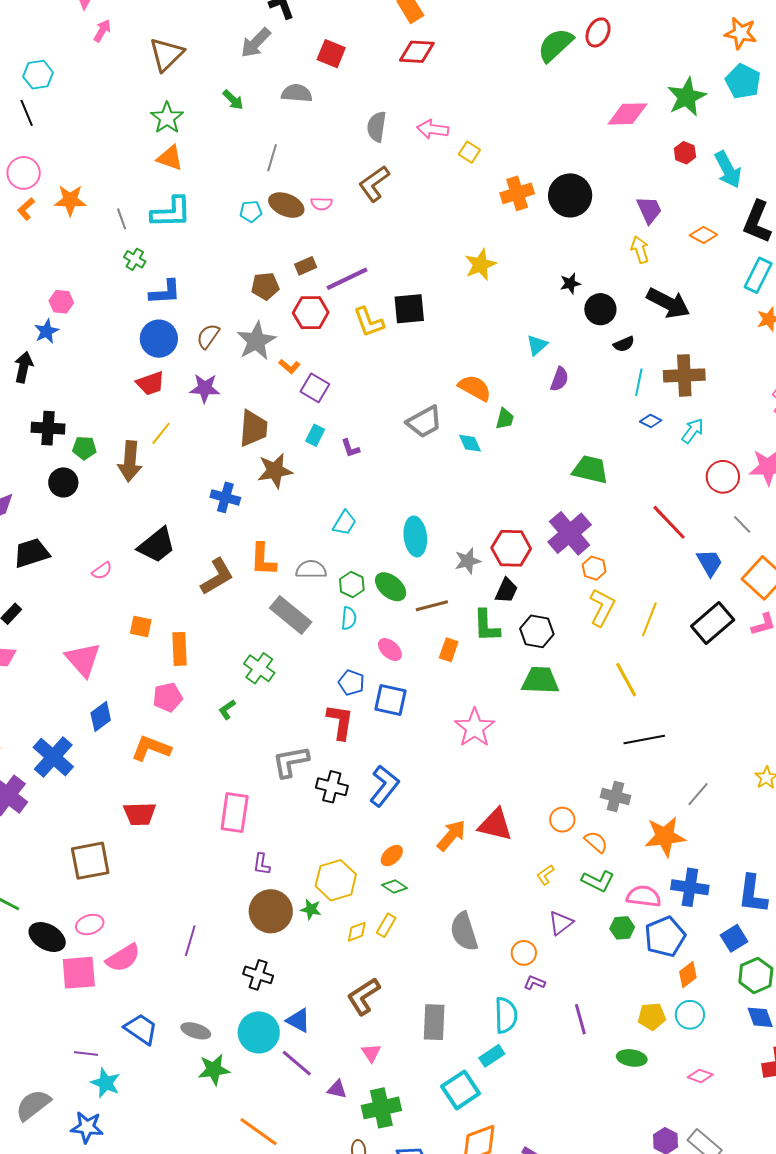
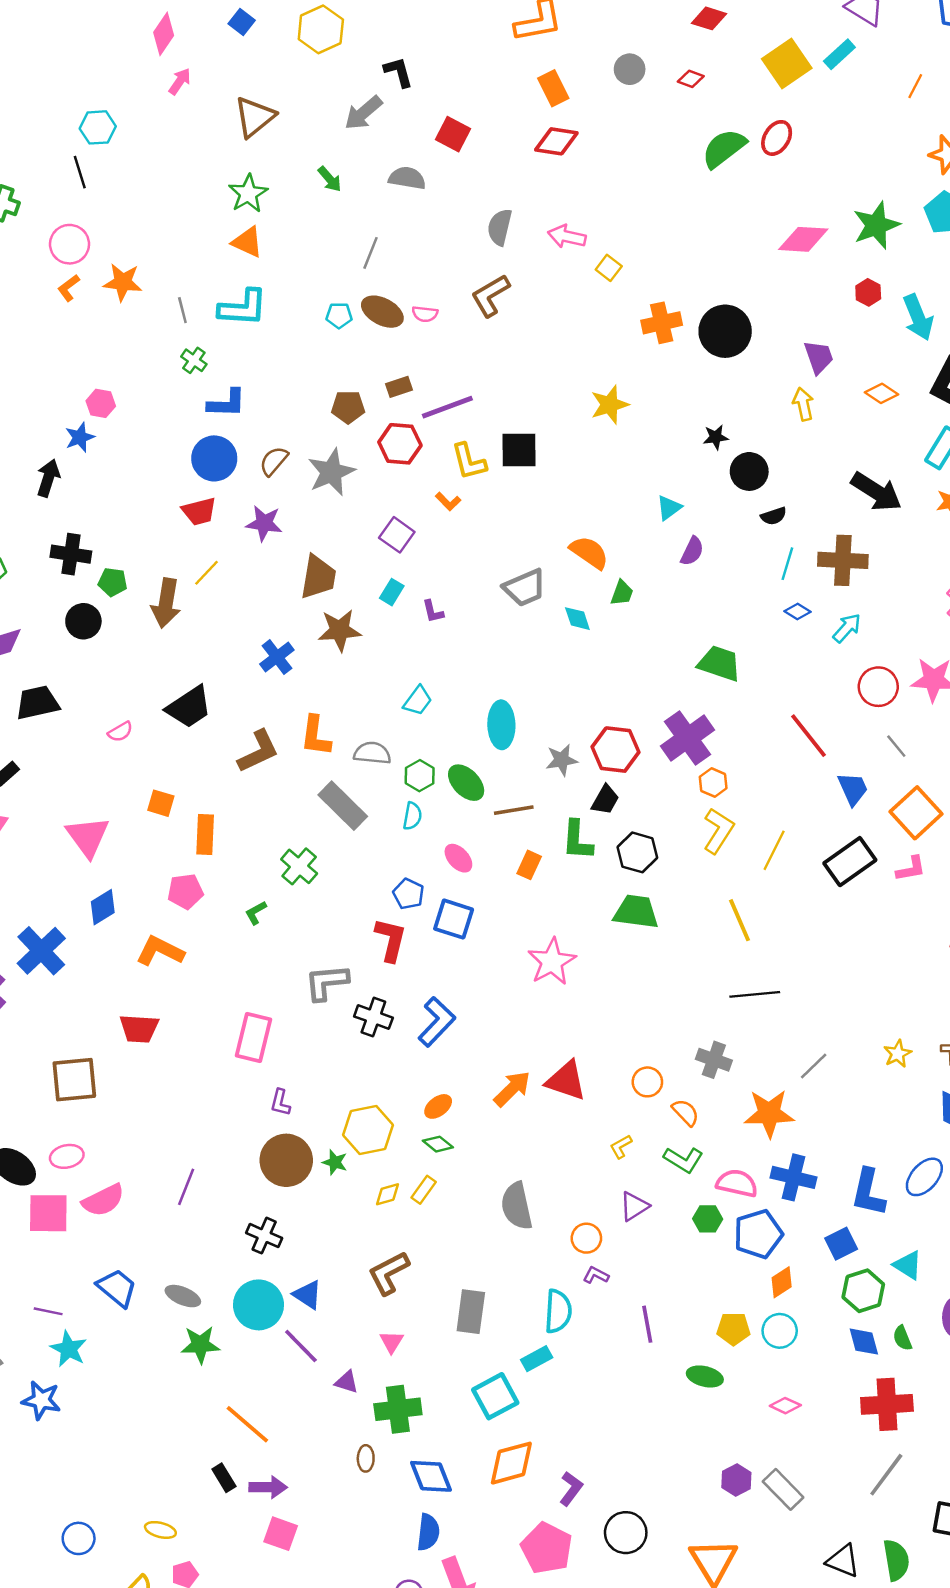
black arrow: (668, 303) -> (876, 492), moved
orange L-shape: (289, 366) -> (448, 501), moved
blue cross: (225, 497) -> (277, 657), turned 32

